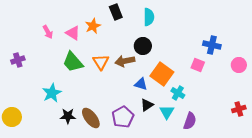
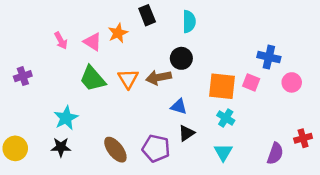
pink circle: (239, 65) -> (292, 82), moved
orange square: (162, 74) -> (222, 86), moved, turned -30
cyan triangle: (167, 112) -> (223, 152), moved
black star: (68, 116) -> (61, 147), moved
purple pentagon: (123, 117) -> (156, 148), turned -30
purple semicircle: (190, 121) -> (275, 153), moved

